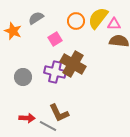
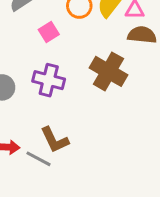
brown cross: (73, 64) -> (108, 71), moved

